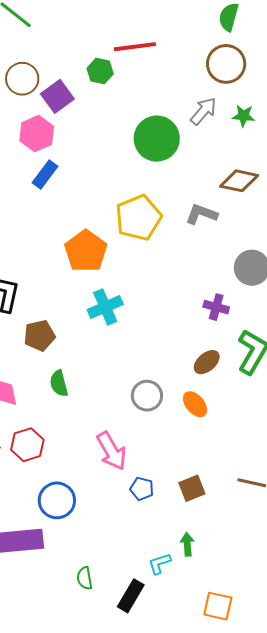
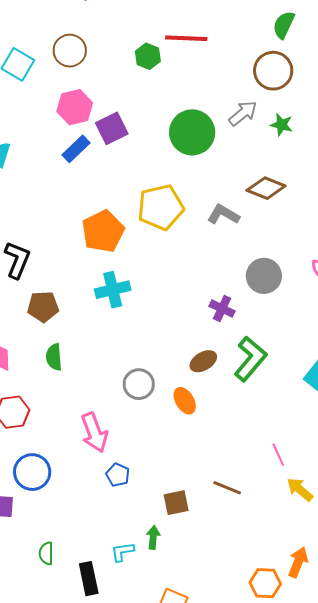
purple square: (57, 96) -> (112, 128), moved
brown square: (192, 488) -> (176, 503), moved
black rectangle: (131, 596) -> (89, 579), turned -52

